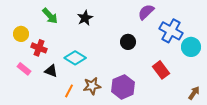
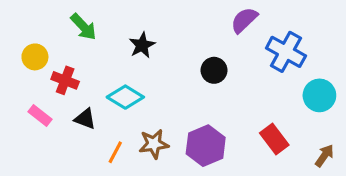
black star: (85, 18) -> (142, 45), moved
cyan circle: (191, 47) -> (319, 95), moved
red rectangle: (161, 70) -> (274, 139), moved

